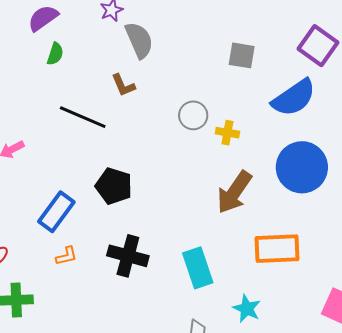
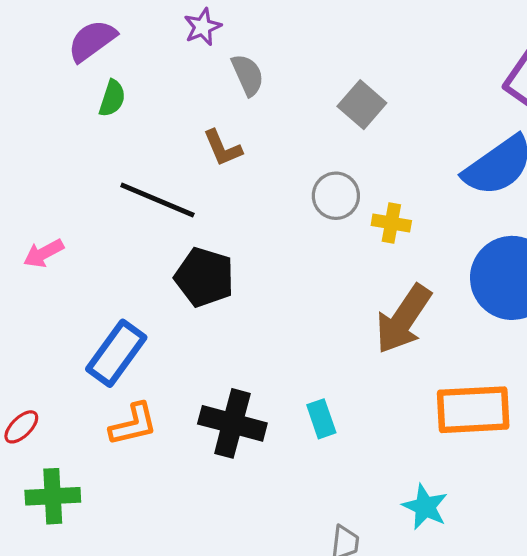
gray semicircle: (139, 40) -> (248, 75), size x0.7
gray square: (242, 55) -> (362, 105), moved, turned 32
black pentagon: (114, 186) -> (204, 277), moved
orange L-shape: (67, 256) -> (133, 424), size x1.4
cyan rectangle: (198, 268) -> (321, 419), moved, size x0.6

